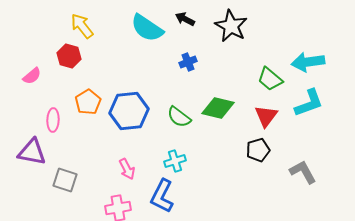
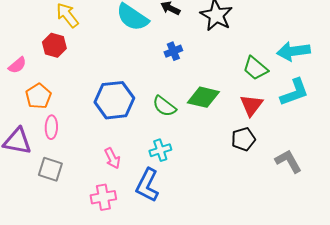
orange pentagon: (88, 102) -> (38, 96), moved
pink ellipse: (53, 120) -> (51, 127), moved

